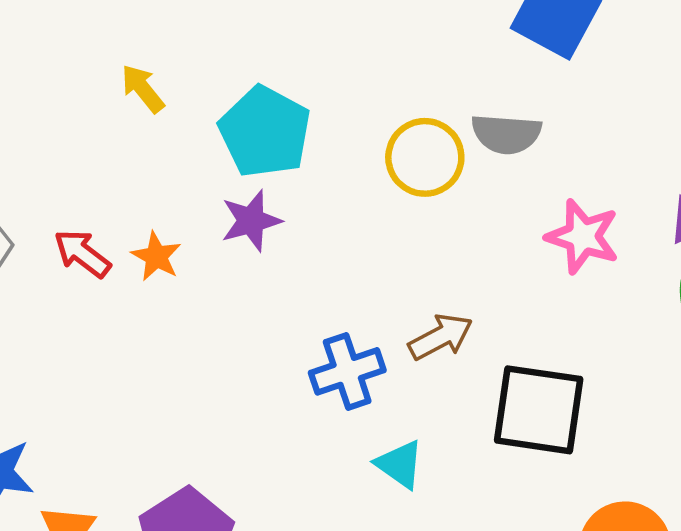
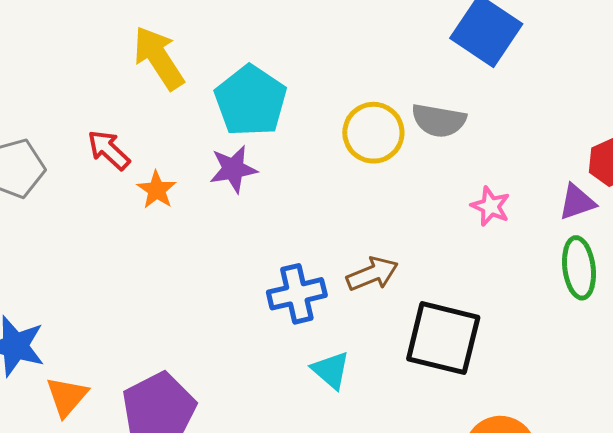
yellow arrow: (143, 89) -> (159, 58), size x1.6
pink star: (583, 237) -> (491, 206), size x0.7
red arrow: (82, 254) -> (109, 150), moved

